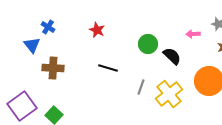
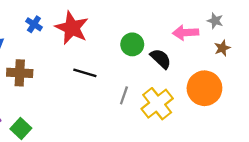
blue cross: (48, 27) -> (34, 24), moved
red star: (97, 30) -> (72, 28), size x1.8
pink arrow: (193, 34) -> (186, 33), size x1.5

